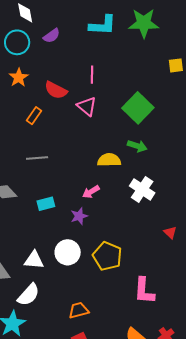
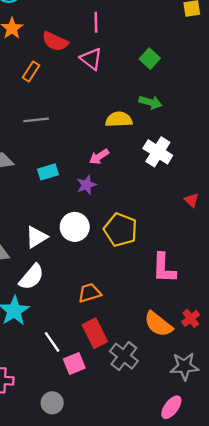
green square: (138, 108) -> (150, 59), size x0.6
white triangle: (34, 260) -> (36, 237), turned -35

